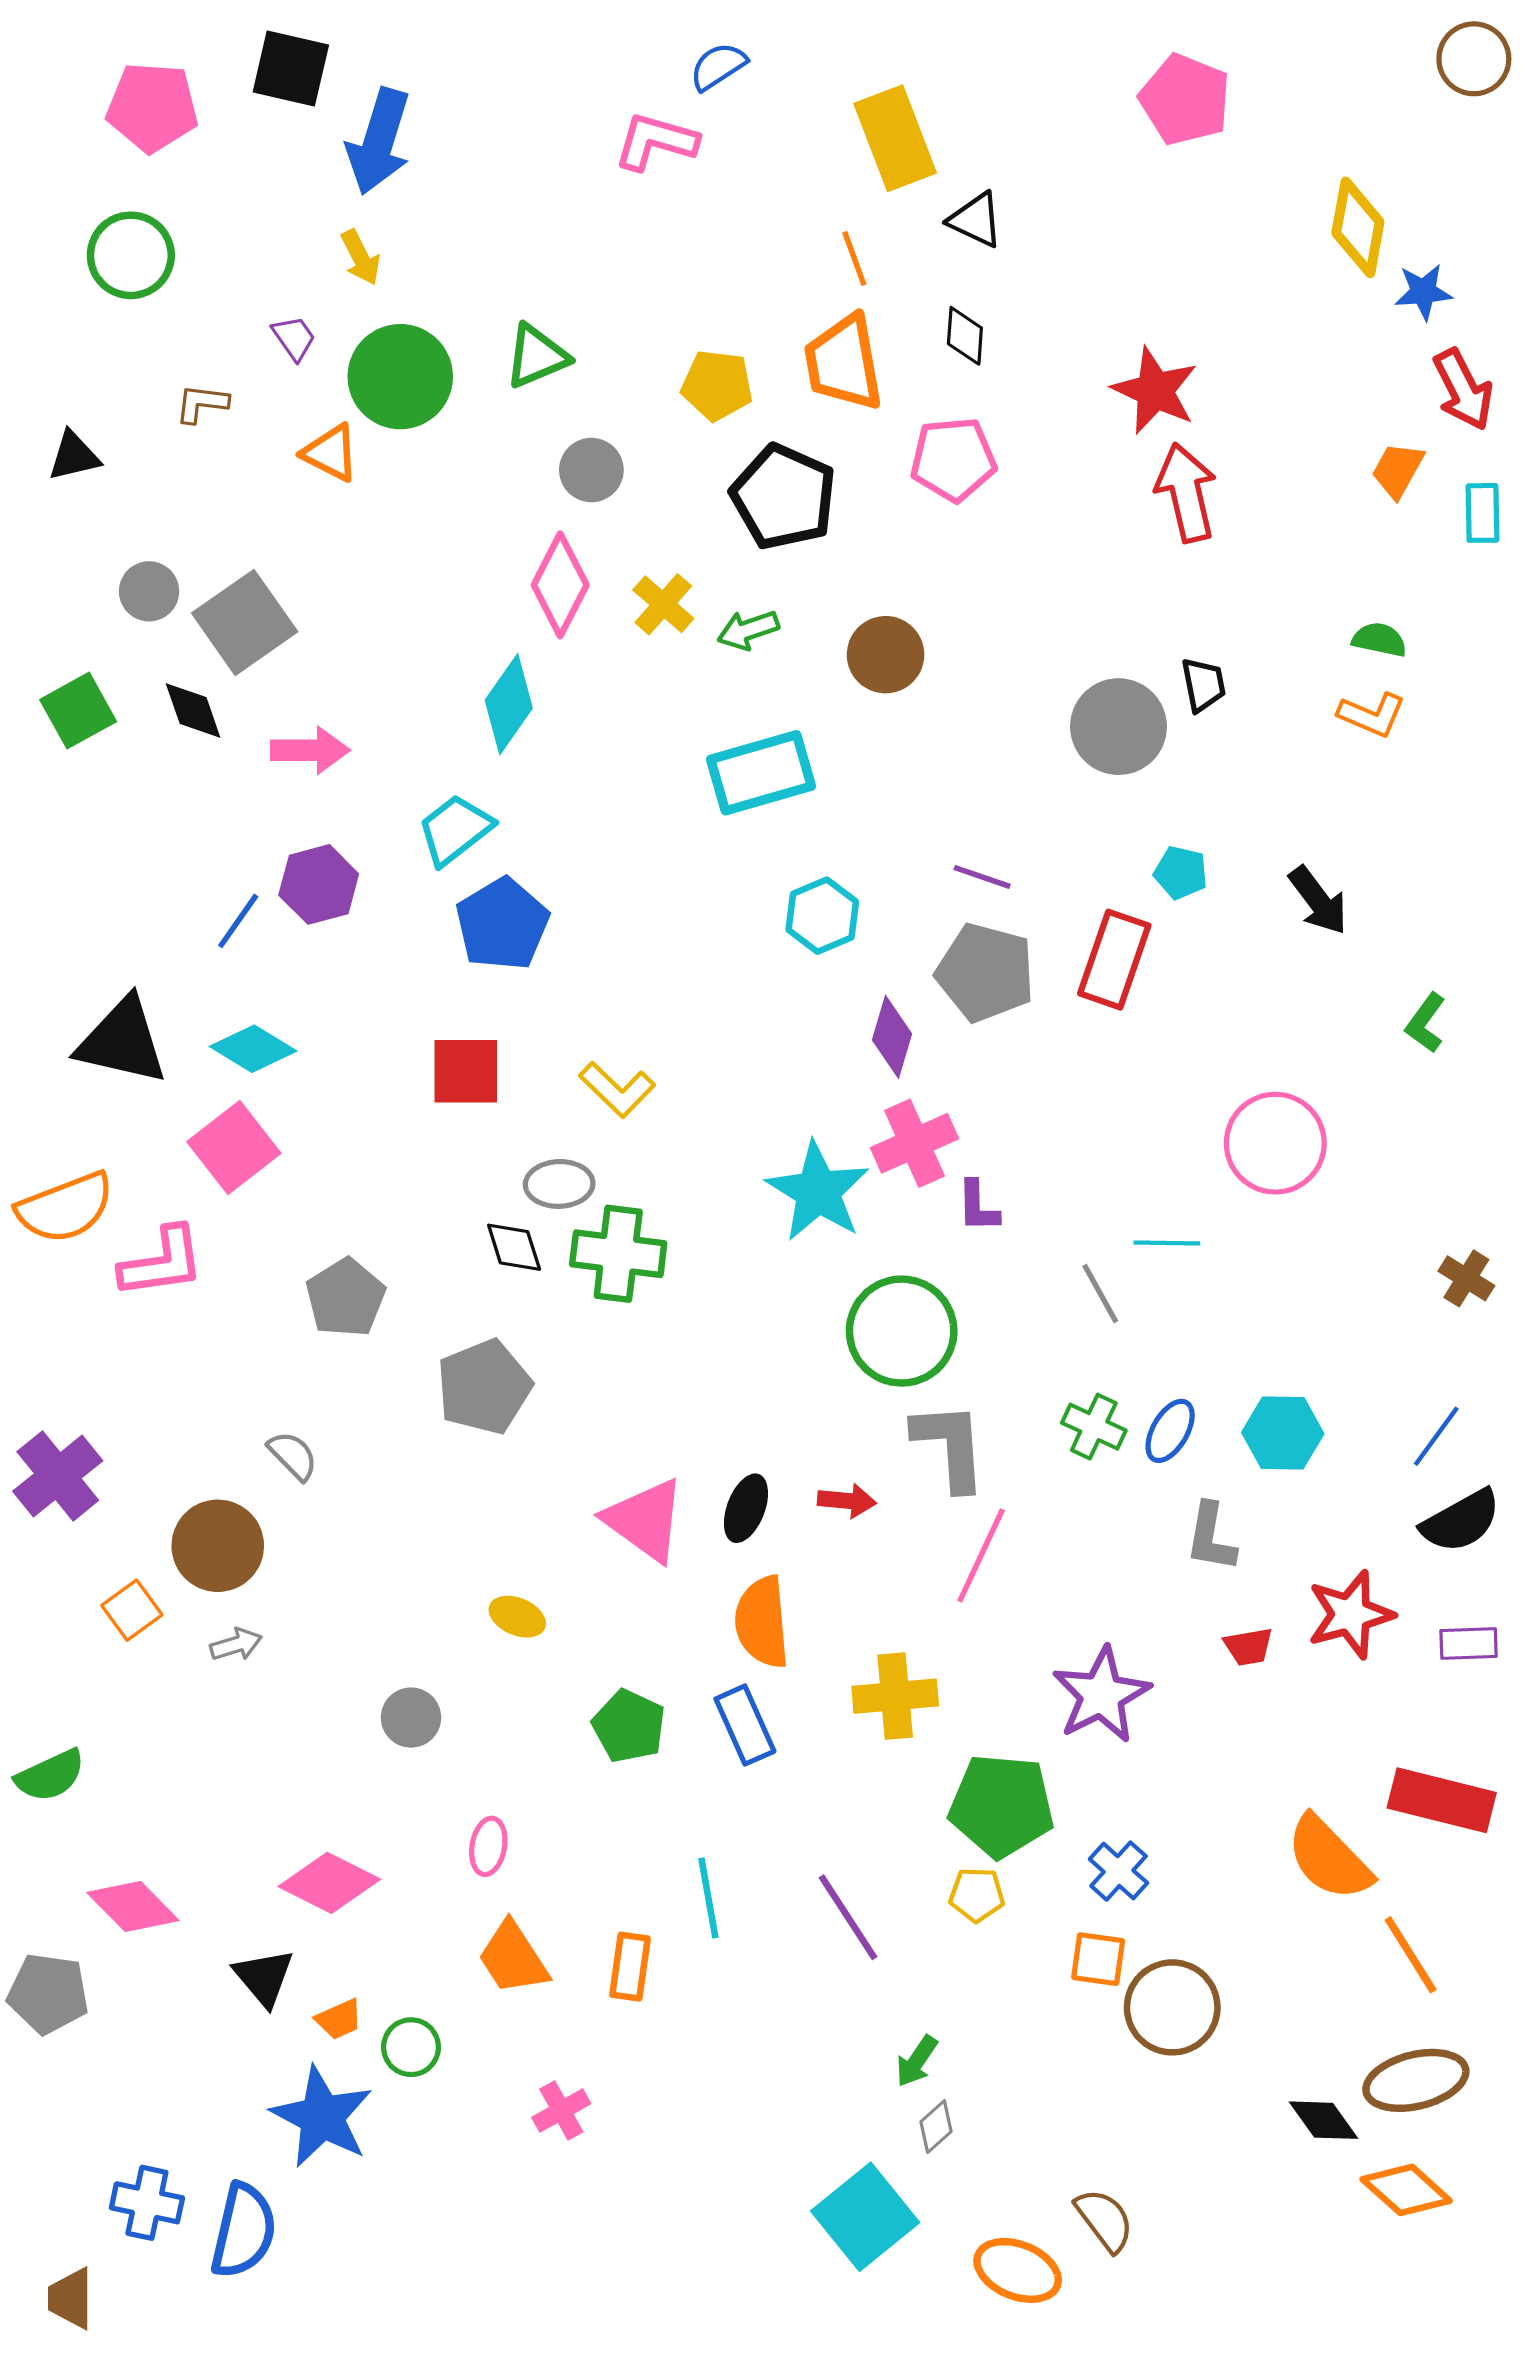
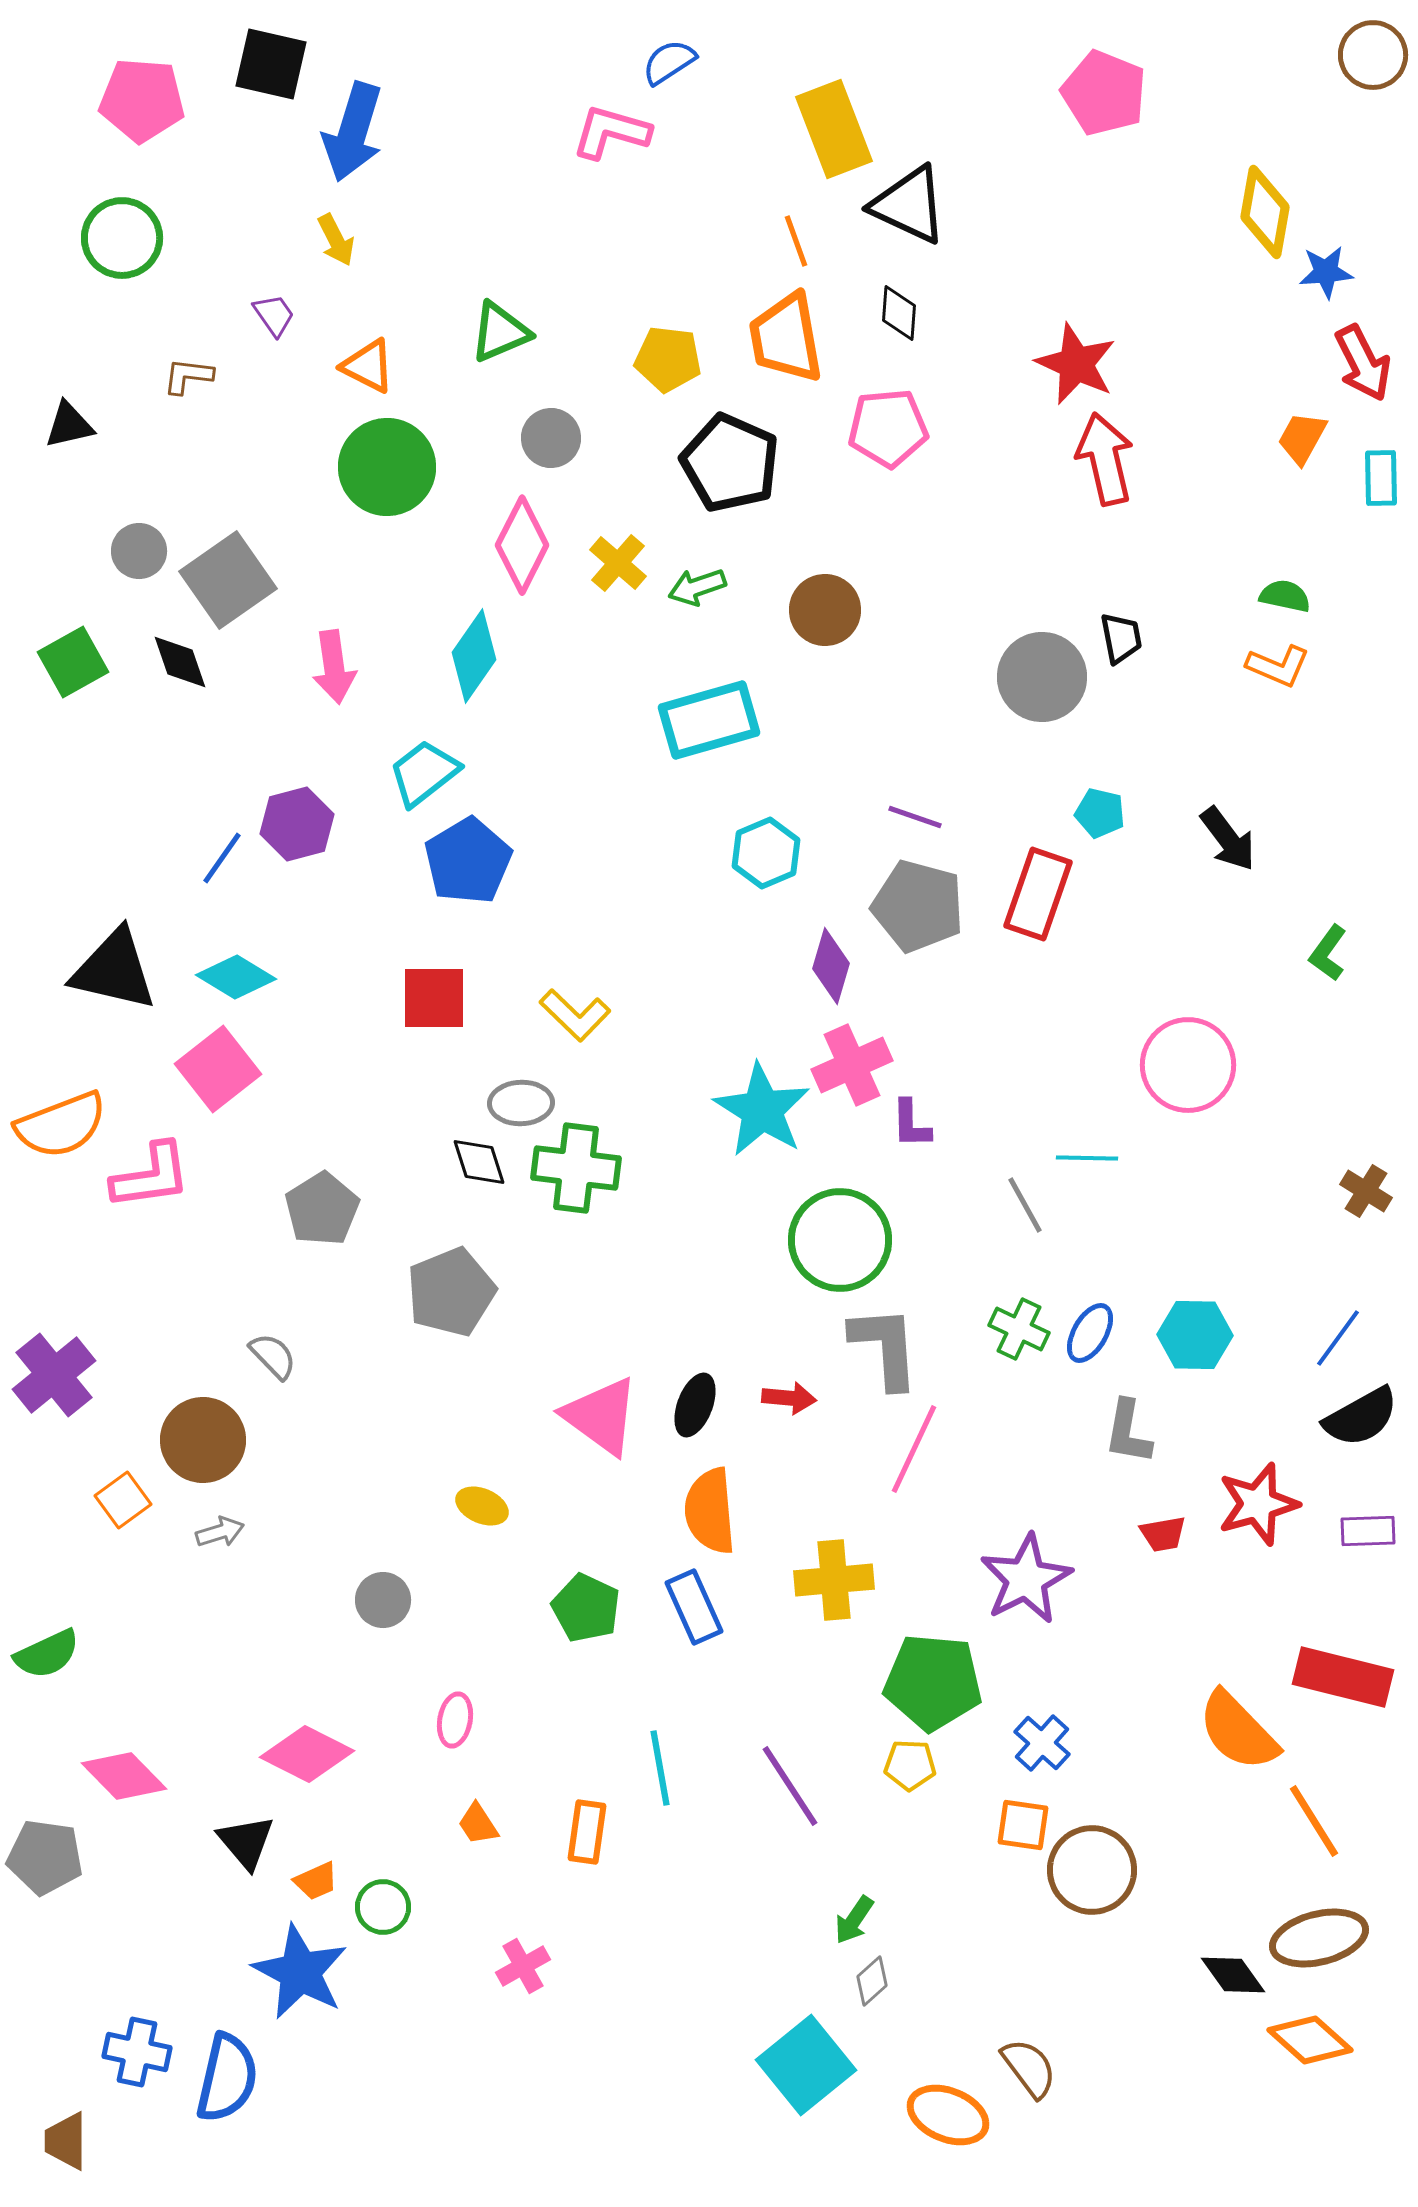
black triangle: (976, 220) -> (909, 205), size x1.5
green circle: (400, 377) -> (387, 467), moved
orange triangle: (330, 453) -> (368, 366), moved
pink arrow: (310, 750) -> (334, 667), moved, turned 82
orange trapezoid: (513, 1958) -> (478, 1824), size x0.6

